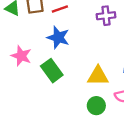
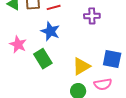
yellow triangle: (98, 76) -> (81, 66), turned -36

